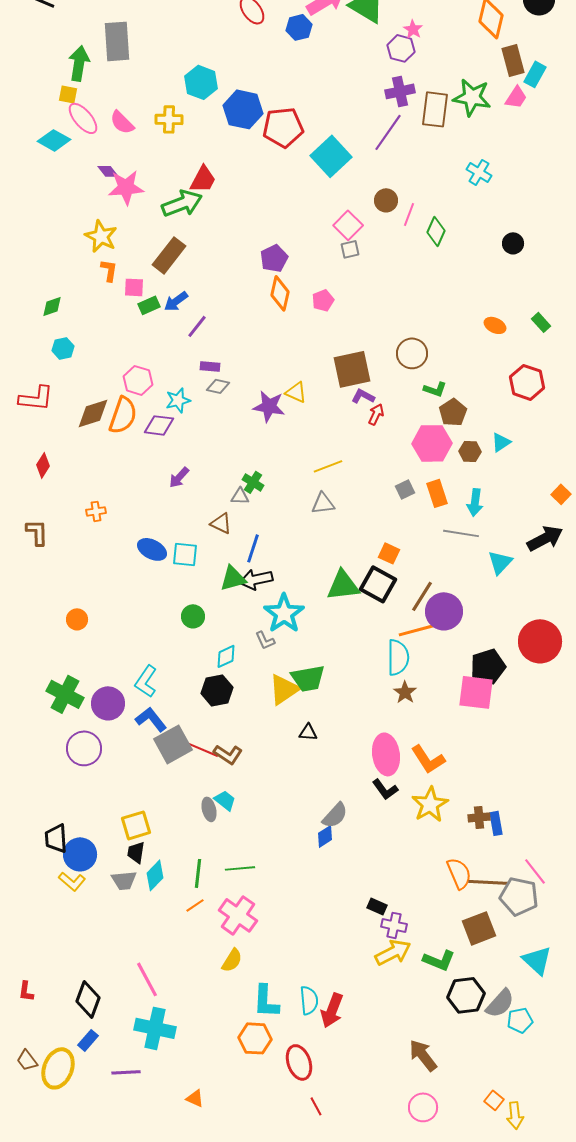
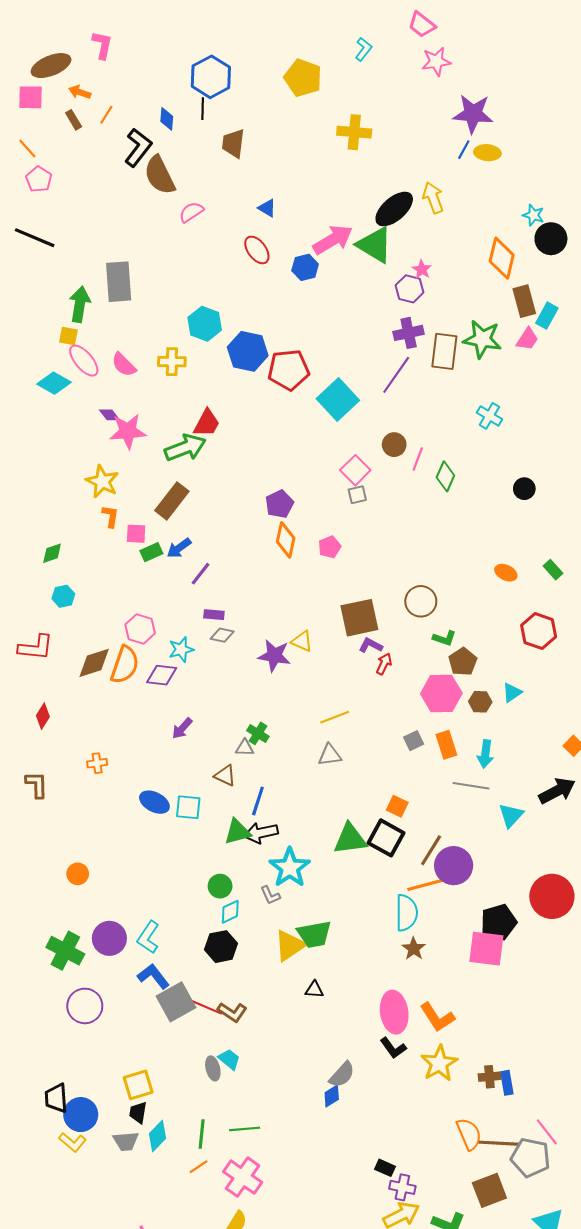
green circle: (193, 616) -> (220, 886), moved
purple circle: (108, 703) -> (109, 938), moved

